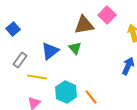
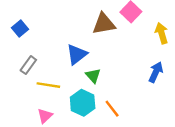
green triangle: (75, 48) -> (93, 76), moved
blue triangle: (50, 51) -> (77, 54), moved

